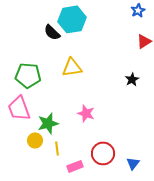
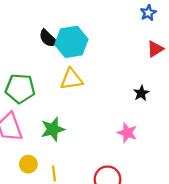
cyan hexagon: (72, 19) -> (71, 42), moved
pink star: (86, 113) -> (127, 133), moved
green star: (48, 123) -> (53, 129), moved

